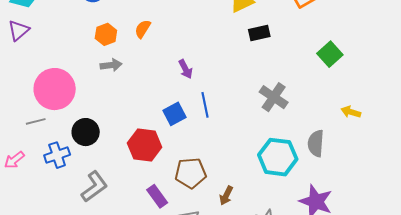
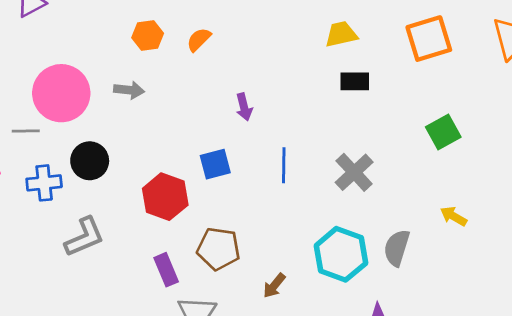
gray arrow: (111, 65) -> (129, 90), moved
blue line: (205, 105) -> (284, 165), moved
brown arrow: (226, 196) -> (274, 286), moved

